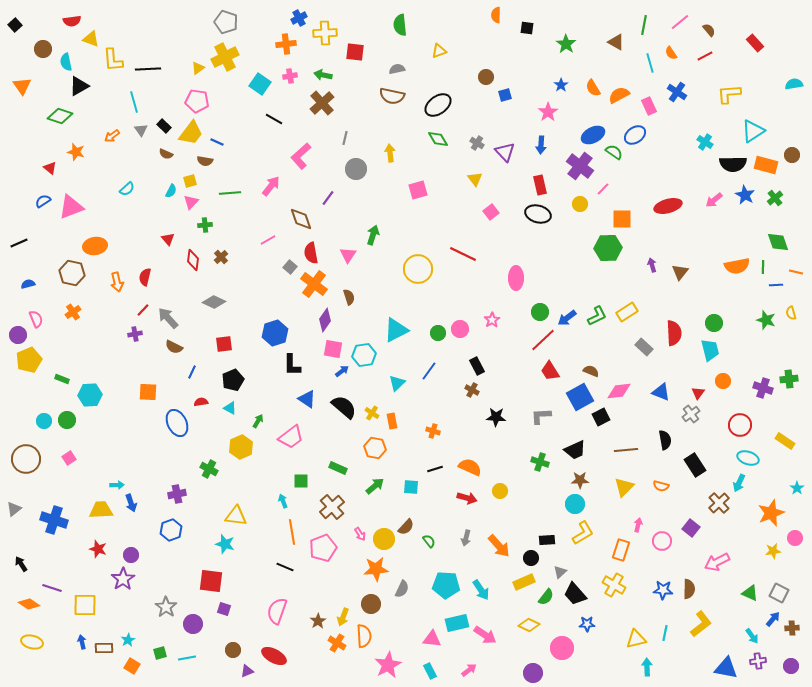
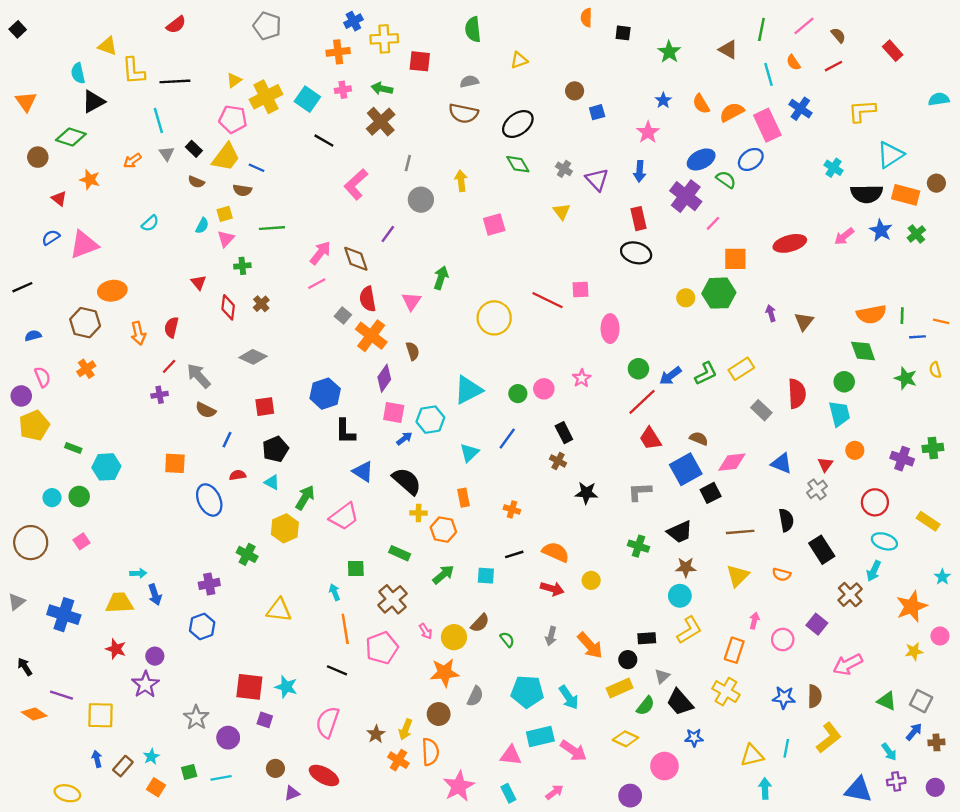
red semicircle: (72, 21) -> (176, 25), moved, turned -30
brown circle: (43, 49) -> (38, 157), moved
yellow cross: (225, 57) -> (266, 97), moved
pink rectangle: (649, 106) -> (767, 125), size x1.5
pink arrow: (271, 186) -> (320, 253), moved
yellow circle: (580, 204) -> (686, 298), moved
pink square: (491, 212) -> (581, 290), moved, turned 35
green diamond: (778, 242) -> (863, 351), moved
yellow cross: (372, 413) -> (419, 513), moved, turned -32
green arrow: (258, 421) -> (305, 498), size x1.5
cyan star: (225, 544) -> (286, 687), moved
yellow ellipse: (32, 642) -> (67, 793), moved
brown rectangle: (104, 648) -> (123, 766), turned -48

